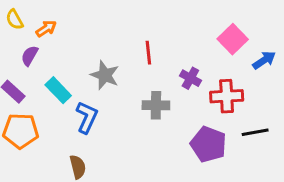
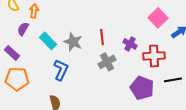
orange arrow: (46, 29) -> (34, 11), turned -48
red line: (148, 53) -> (102, 37), moved
cyan rectangle: (58, 90) -> (48, 41), moved
gray cross: (156, 105) -> (107, 62), turned -30

